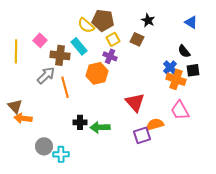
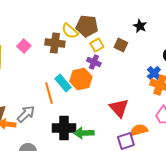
black star: (148, 20) -> (140, 26), moved
cyan rectangle: (79, 46) -> (63, 83), moved
brown cross: (60, 55) -> (55, 43), moved
gray arrow: (46, 75) -> (26, 114), moved
black cross: (80, 122) -> (64, 128), size x1.6

